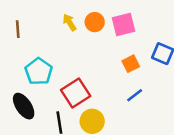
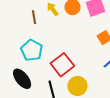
brown line: (18, 29) -> (34, 17), moved

